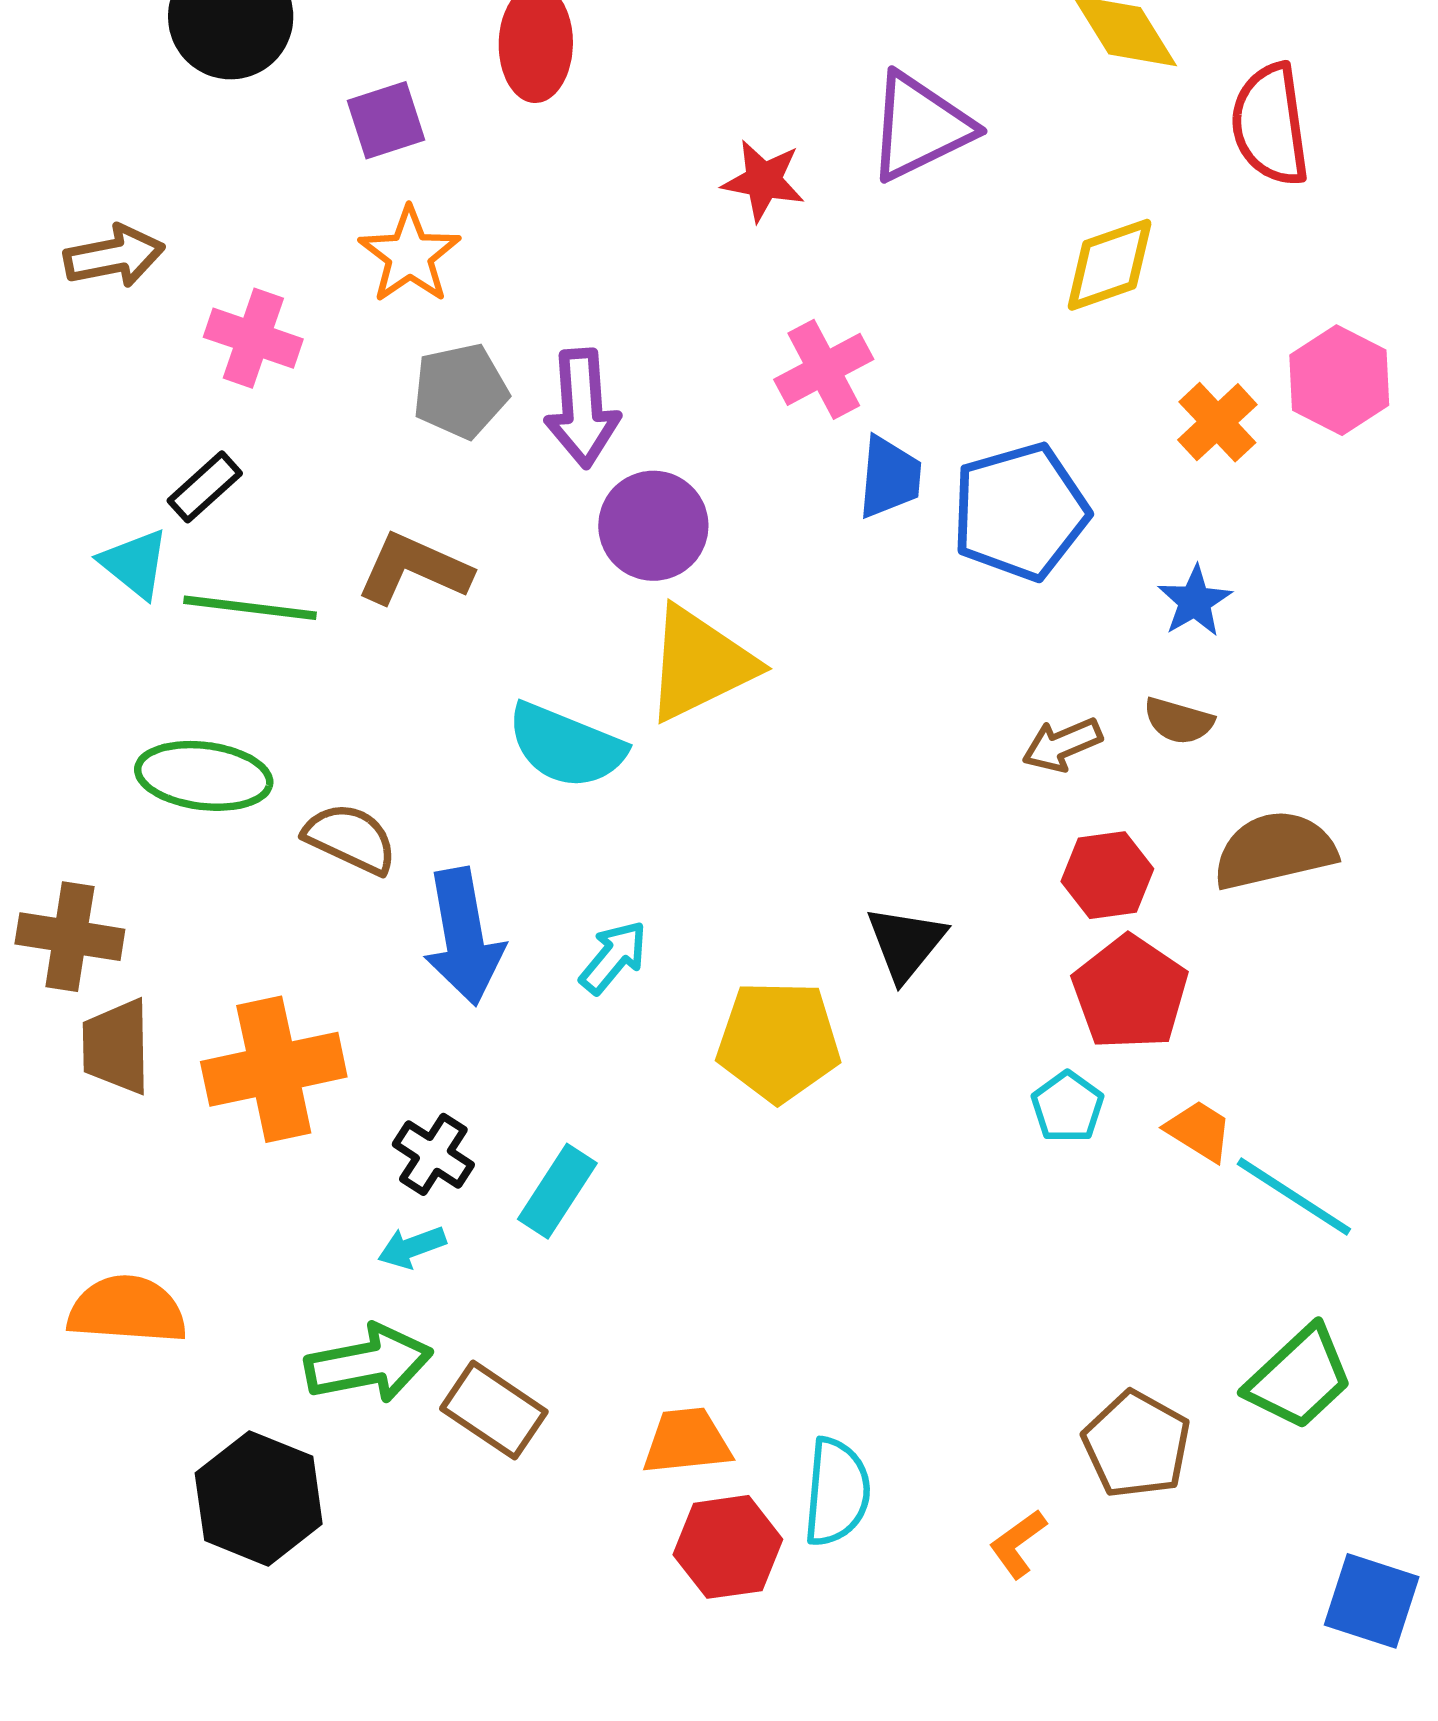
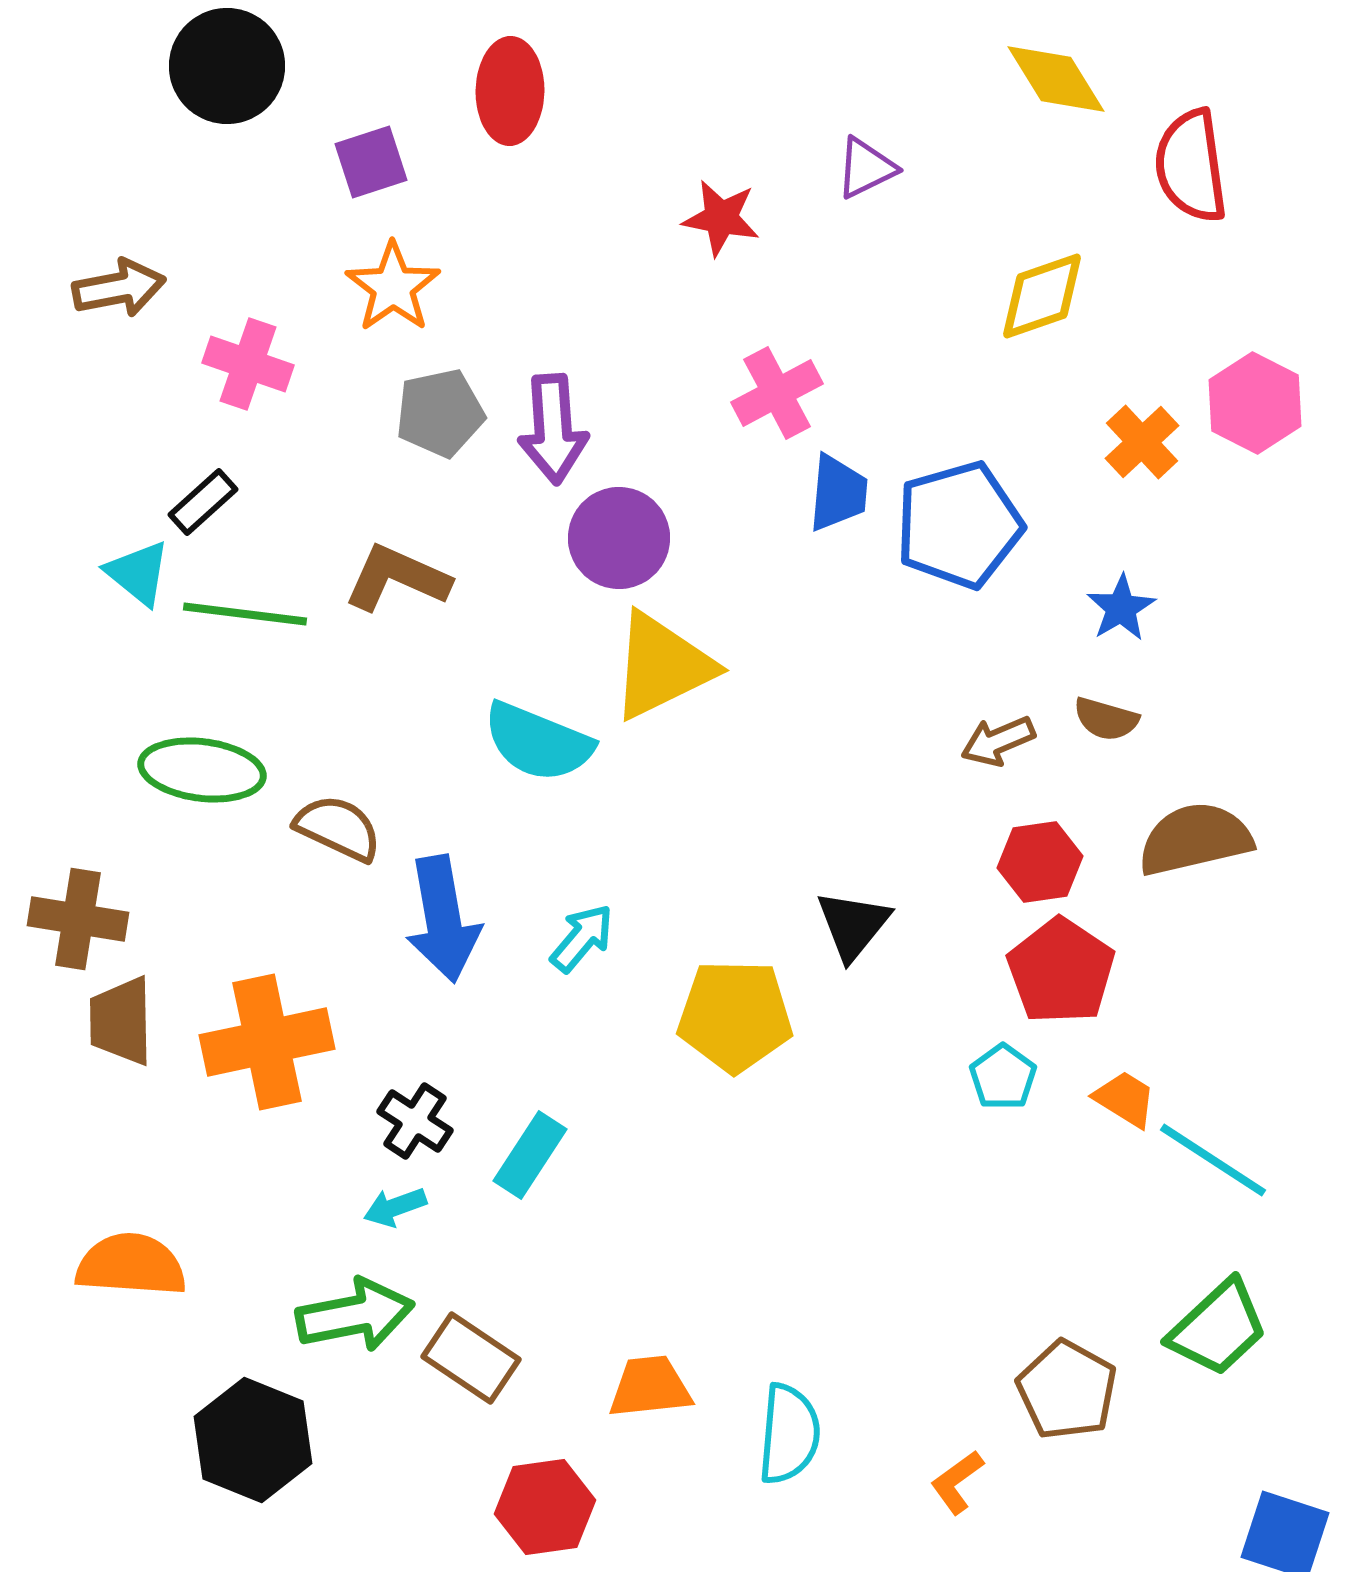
purple triangle: (920, 127) -> (866, 168), size x0.6
red hexagon: (728, 1547) -> (545, 1507), moved

